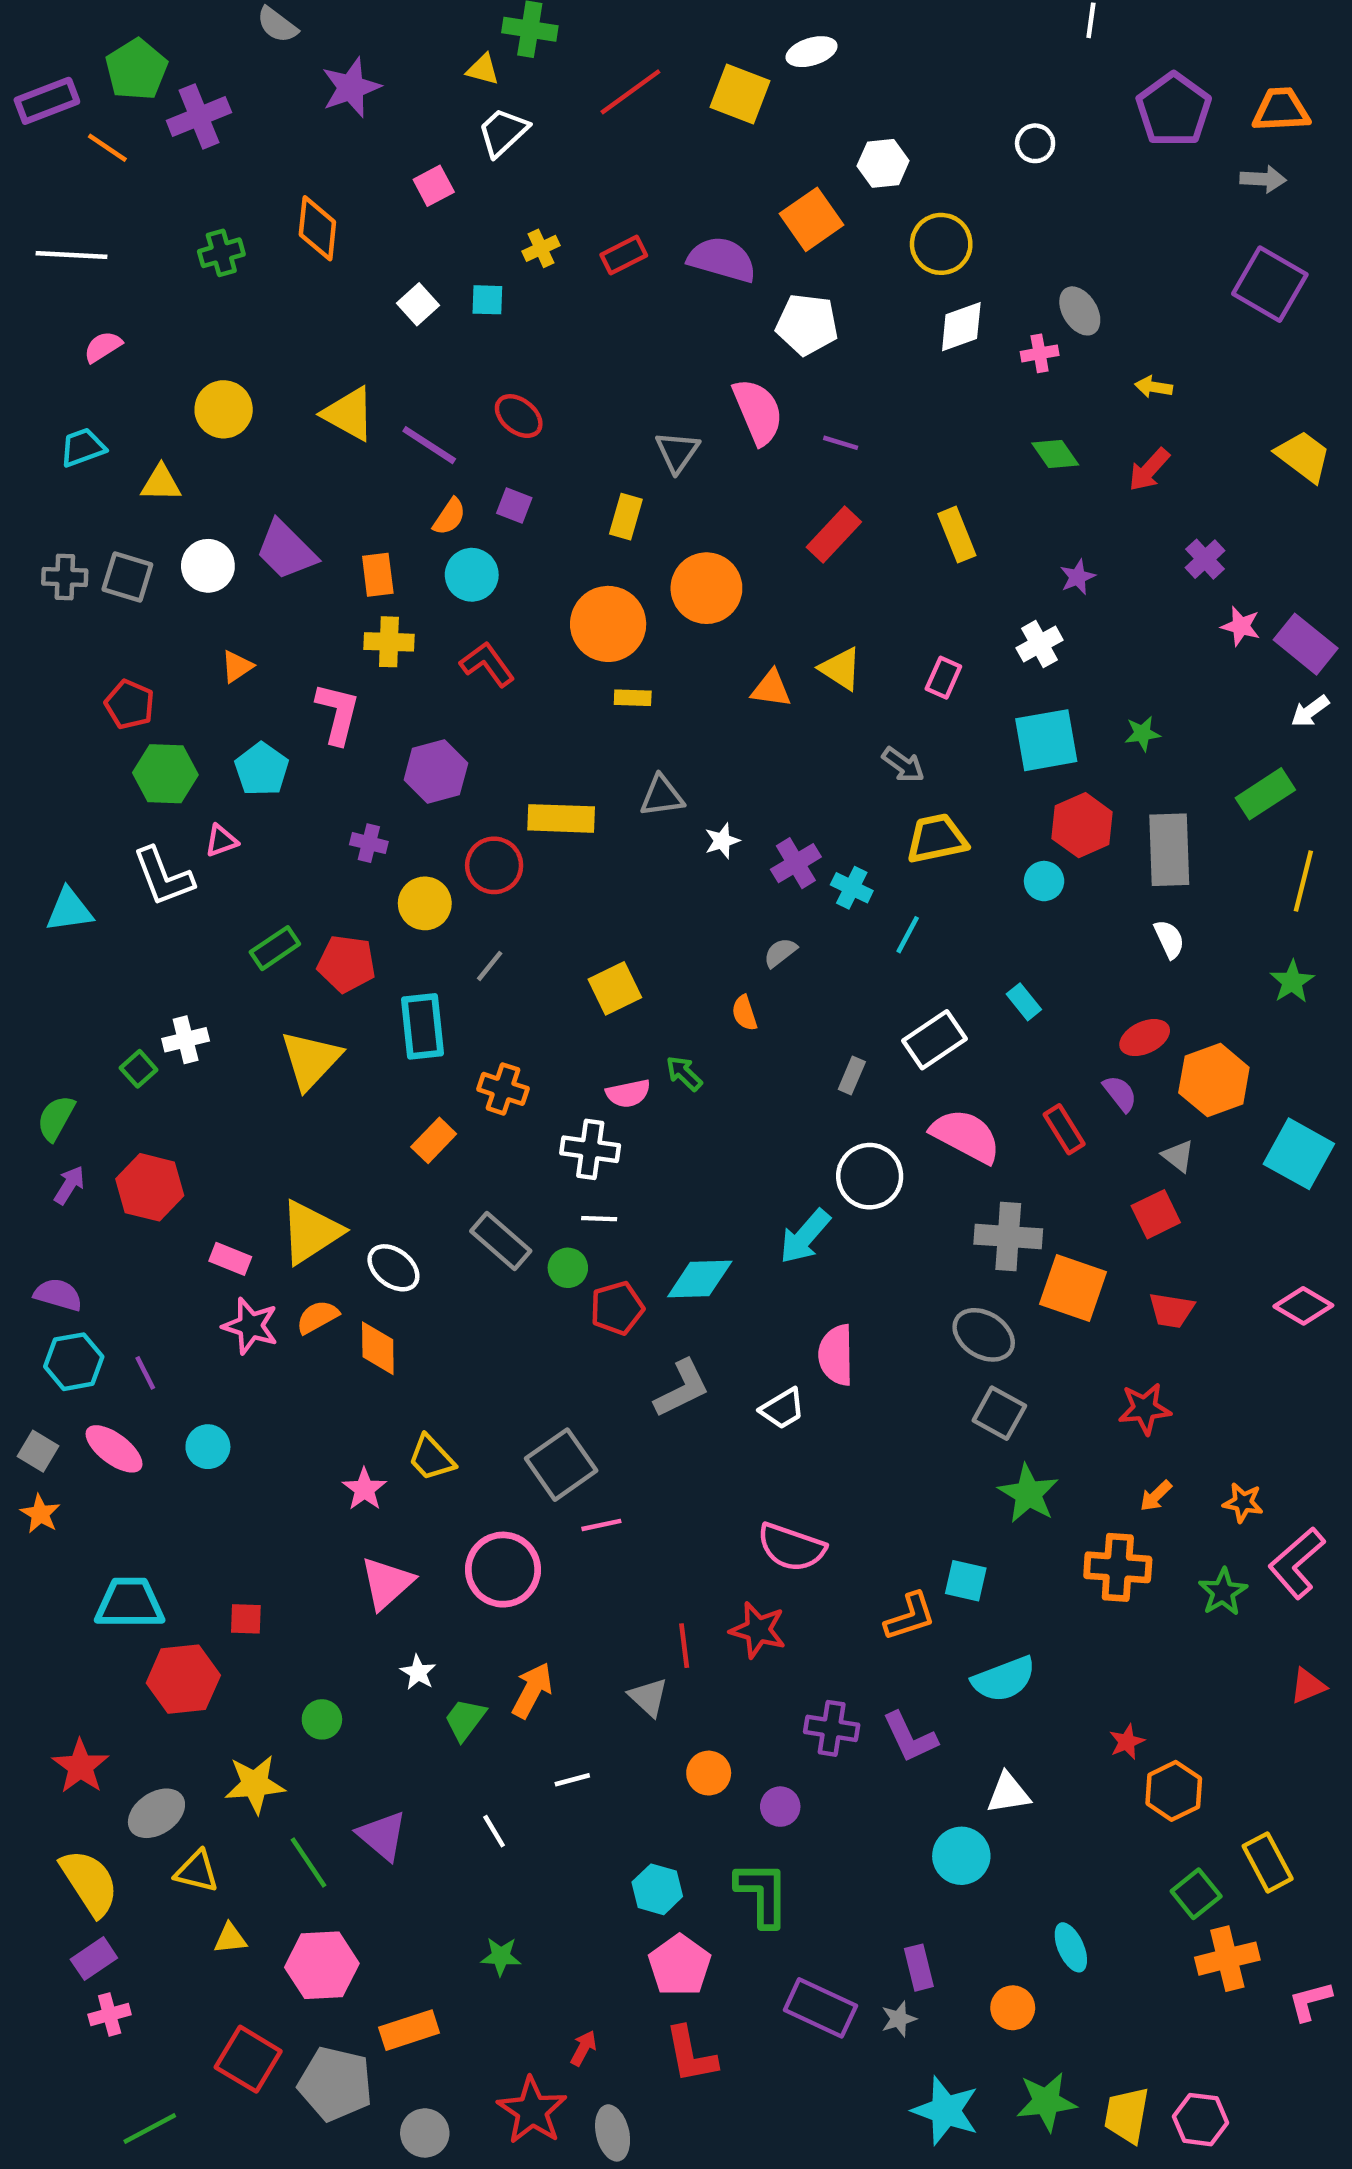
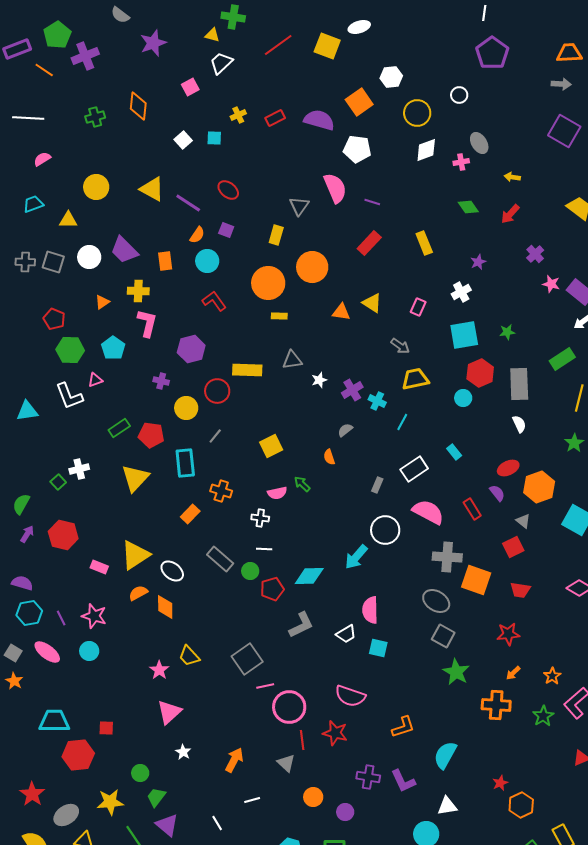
purple pentagon: (1174, 110) -> (492, 53), moved
white circle: (1035, 143) -> (459, 95), moved
yellow cross: (389, 642) -> (138, 291), moved
white cross: (590, 1149) -> (260, 518), size x0.7
pink star: (250, 1326) -> (94, 616), moved
orange star: (1243, 1503) -> (552, 676), turned 30
pink circle: (503, 1570) -> (289, 707), moved
cyan square: (966, 1581) -> (378, 648), moved
cyan semicircle: (1004, 1679) -> (445, 755), turned 140
green trapezoid: (465, 1719) -> (156, 797), moved

